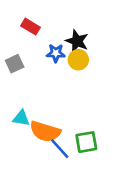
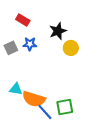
black star: (77, 41) -> (58, 31), turned 30
blue star: (56, 53) -> (30, 44), moved
yellow circle: (78, 60) -> (71, 48), moved

